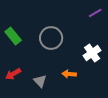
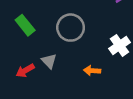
gray triangle: (40, 81) -> (49, 61), moved

